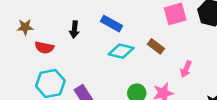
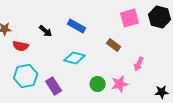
black arrow: (74, 30) -> (46, 31), turned -56
cyan diamond: (121, 51) -> (75, 58), moved

